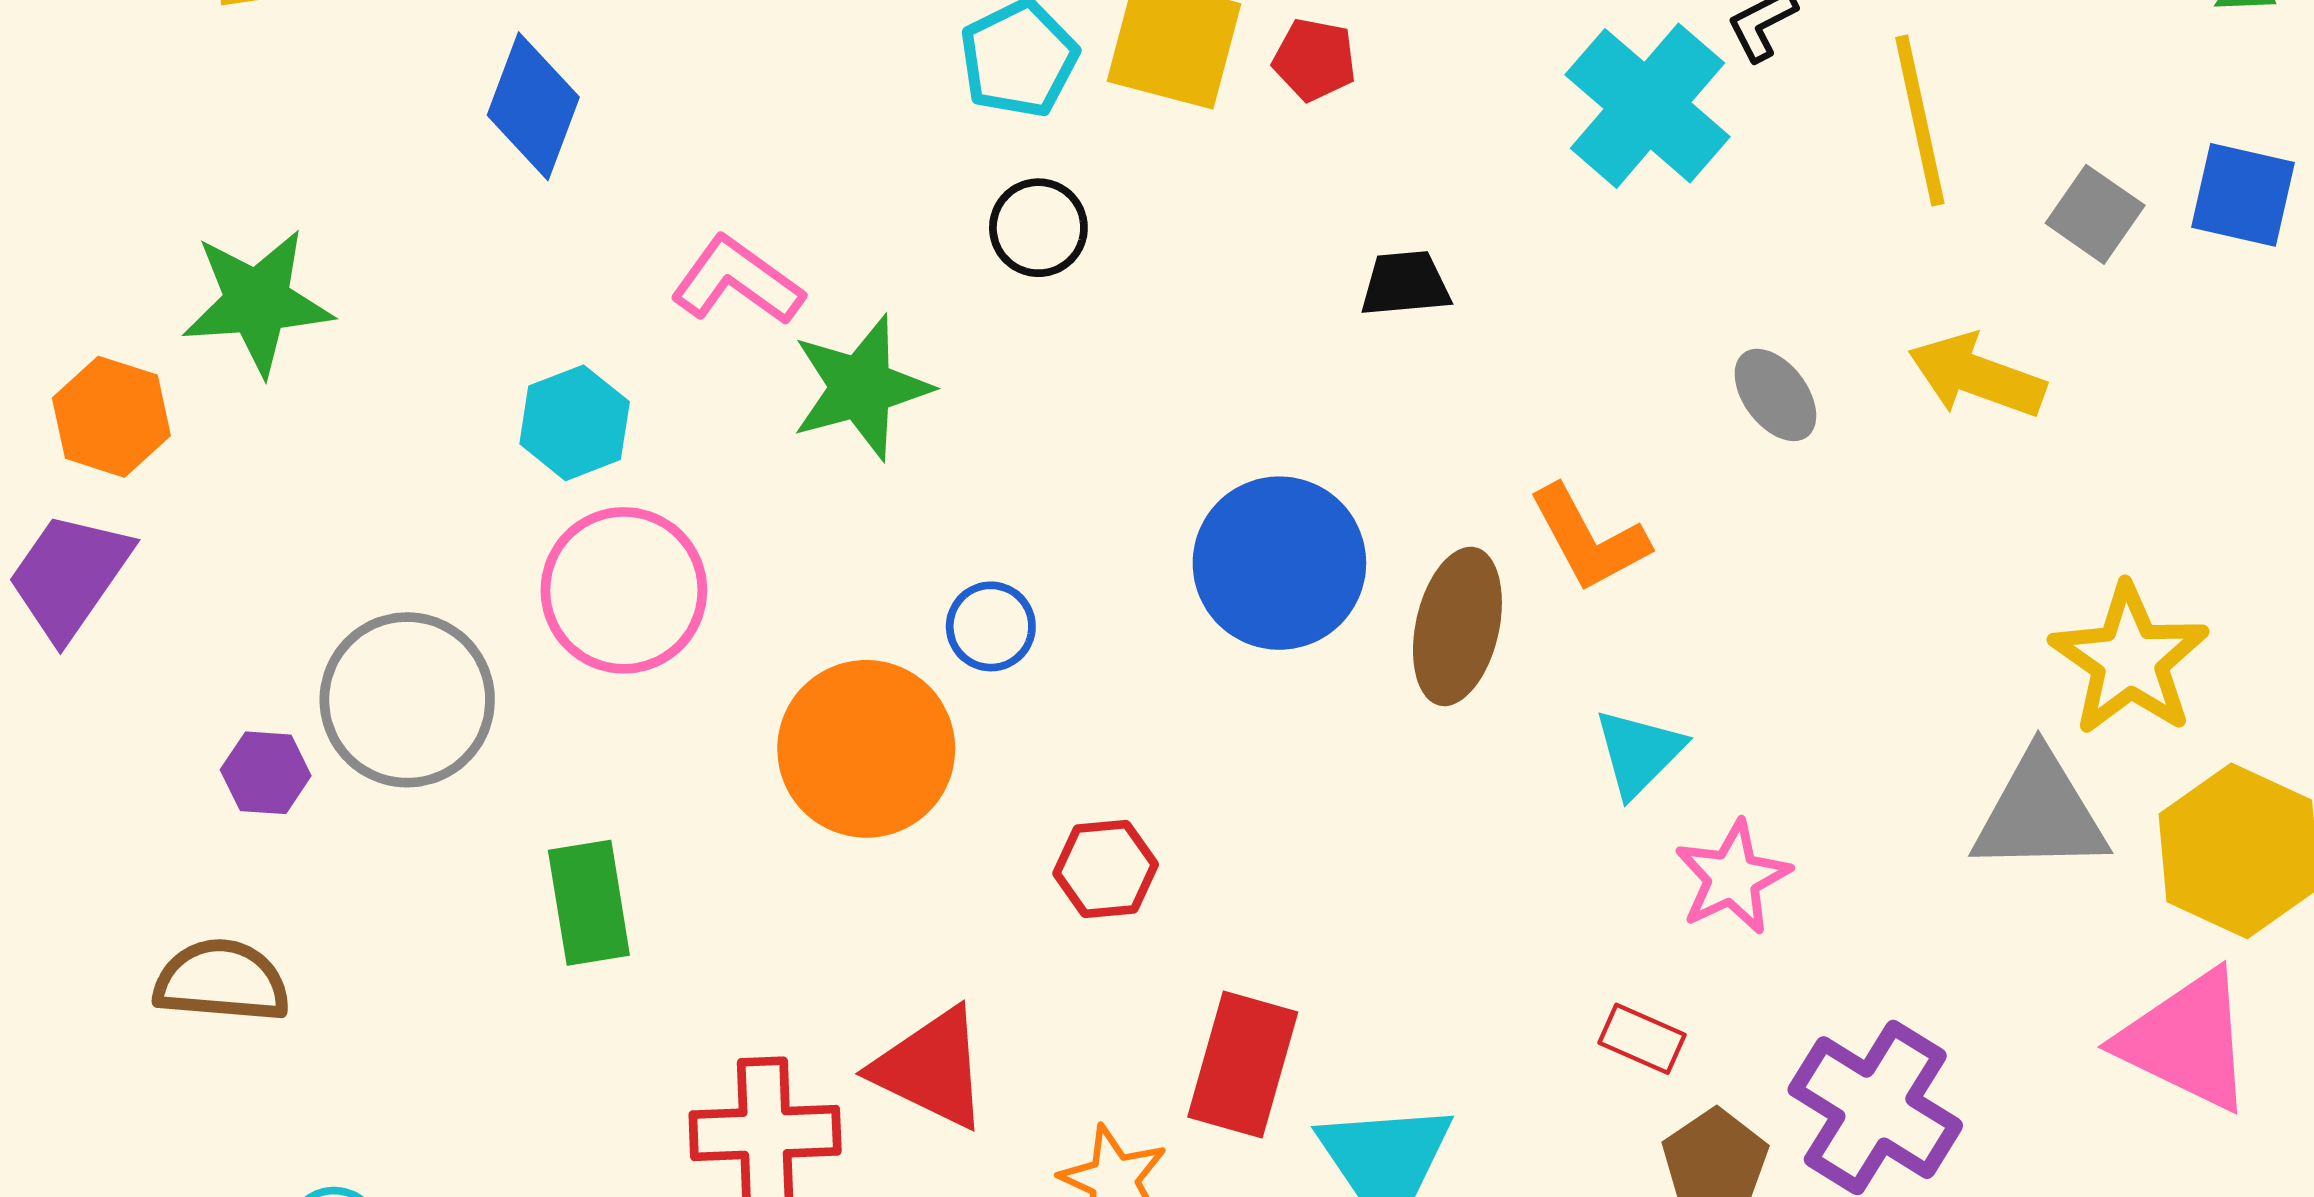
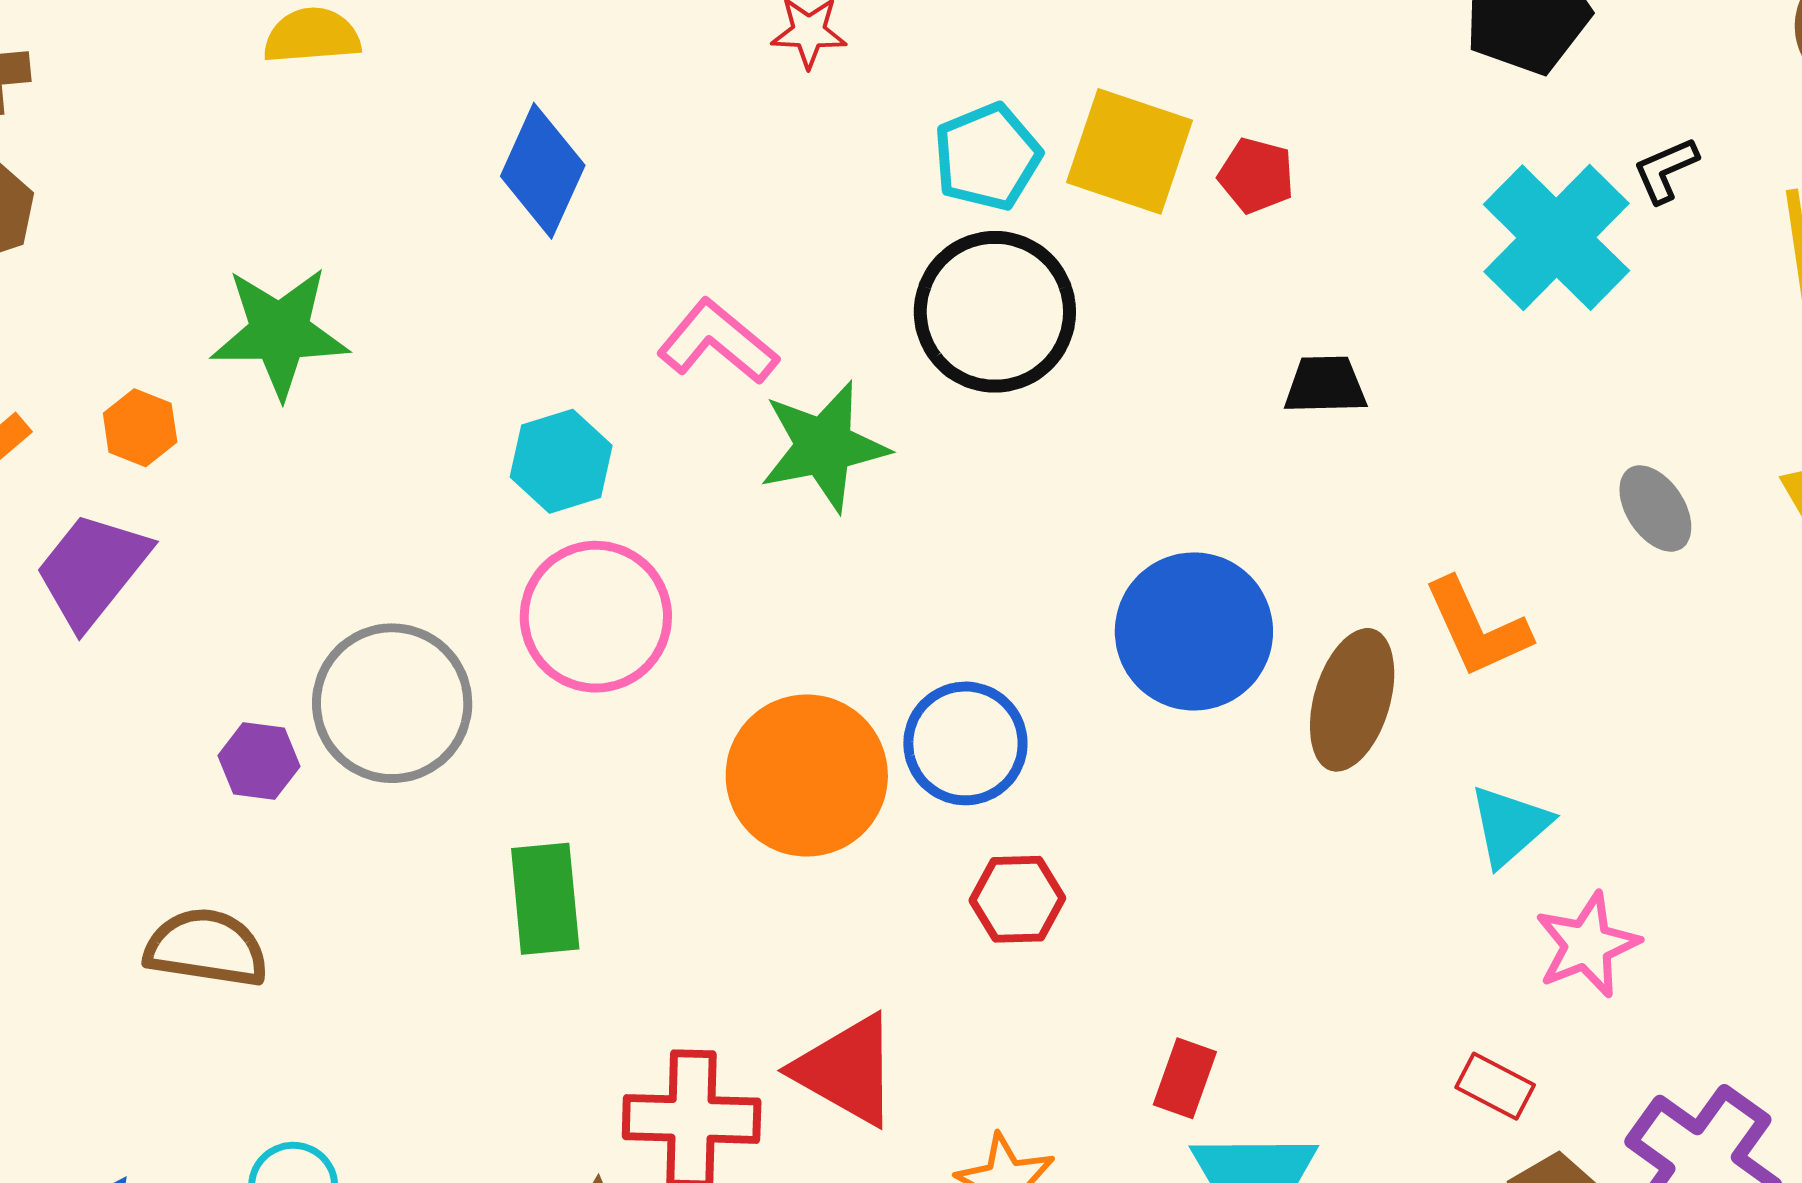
black circle: (1038, 228) -> (995, 312), size x1.8
orange hexagon: (111, 417) -> (140, 428), size x0.7
blue circle: (991, 626) -> (965, 743), moved, size x1.5
red rectangle: (1243, 1064) -> (1185, 1078), moved, size x0.6

